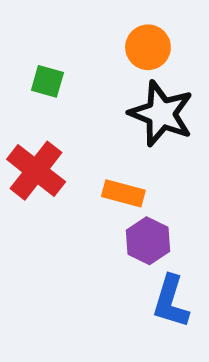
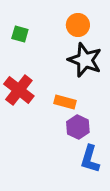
green square: (47, 81) -> (20, 34), moved

